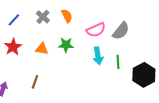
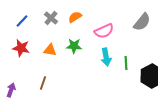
orange semicircle: (67, 16) -> (75, 17), turned -96
gray semicircle: (121, 31) -> (142, 22), moved
red star: (13, 47) -> (21, 48), turned -30

